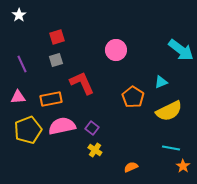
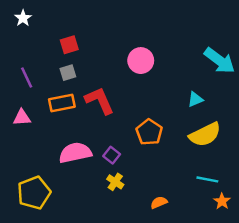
orange pentagon: (133, 97) -> (149, 132), moved
orange rectangle: (51, 99) -> (62, 103), moved
yellow pentagon: (28, 130) -> (34, 193), moved

